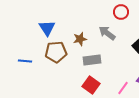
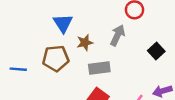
blue triangle: (47, 28) -> (63, 23), moved
gray arrow: (107, 33) -> (118, 35), turned 78

